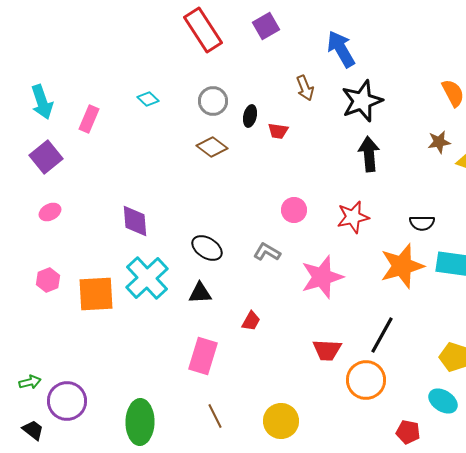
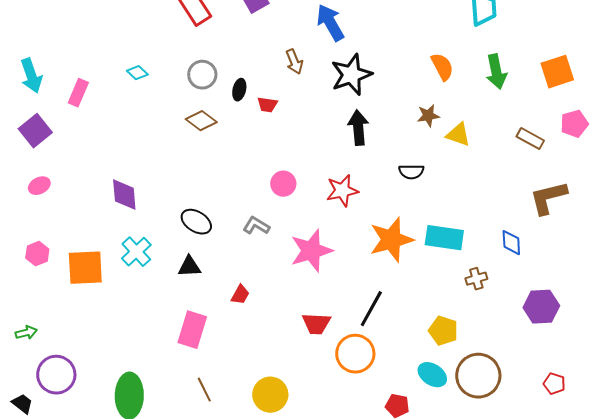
black semicircle: (422, 223) -> (411, 172), moved
cyan cross: (147, 278) -> (136, 252), size x0.7
green arrow: (30, 382) -> (26, 333), moved

